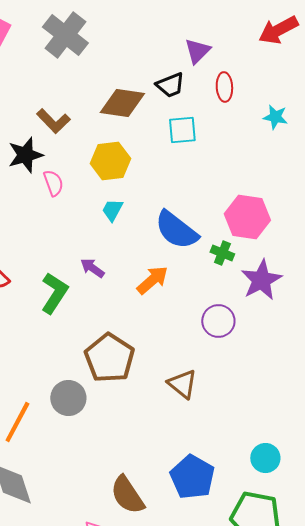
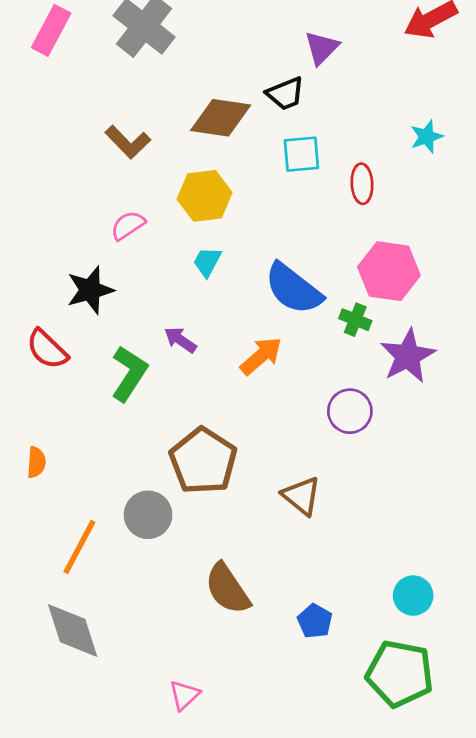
red ellipse: (224, 87) -> (362, 184), moved
cyan star: (275, 117) -> (427, 137), turned -30
black star: (25, 155) -> (90, 290), moved
pink semicircle: (53, 183) -> (128, 225), turned -104
blue pentagon: (192, 477) -> (315, 621), size x0.6
brown semicircle: (127, 495) -> (227, 589), moved

